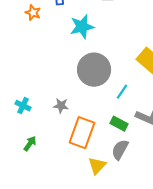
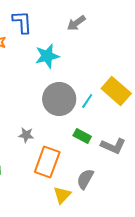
cyan line: (122, 92) -> (87, 101), moved
green rectangle: (119, 124) -> (82, 136), moved

